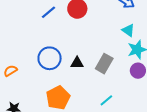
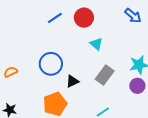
cyan triangle: (128, 30) -> (96, 44), moved
black triangle: (77, 63) -> (72, 81), moved, turned -32

